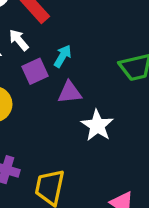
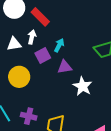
white arrow: (19, 40) -> (32, 37), turned 56

